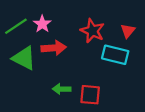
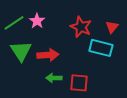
red arrow: (54, 48) -> (48, 55), moved
green triangle: (24, 58) -> (21, 51), turned 30

